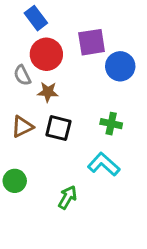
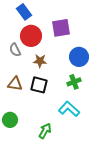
blue circle: (120, 66) -> (79, 57), moved
brown star: (48, 92) -> (40, 61), moved
green cross: (111, 124) -> (74, 82), turned -32
brown triangle: (22, 127) -> (15, 84), turned 35

